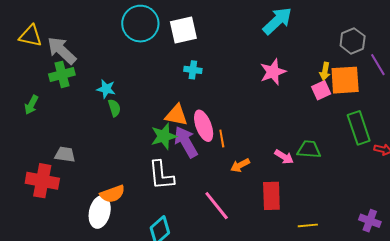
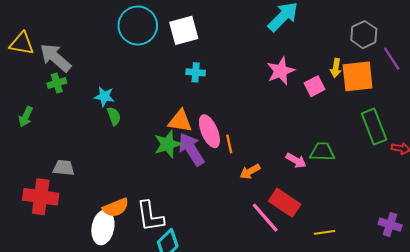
green cross: (62, 74) -> (57, 83), size x0.7
pink square: (321, 90) -> (314, 86), moved
white L-shape: (161, 175) -> (150, 216), moved
red rectangle: (271, 196) -> (285, 203), turned -52
pink line: (217, 206) -> (265, 218), moved

